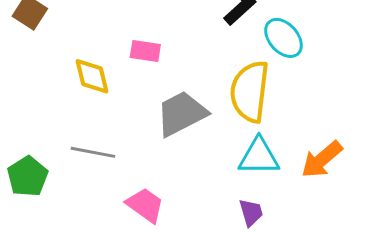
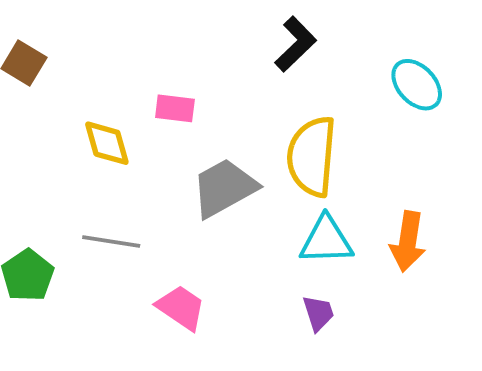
cyan ellipse: (283, 38) -> (417, 85), moved
orange arrow: (322, 160) -> (408, 242), turned -39

